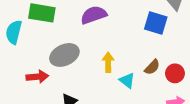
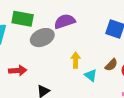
gray ellipse: (64, 55) -> (42, 38), moved

